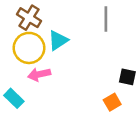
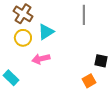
yellow circle: (29, 48) -> (23, 38), size x0.7
pink arrow: (39, 74) -> (41, 59), moved

